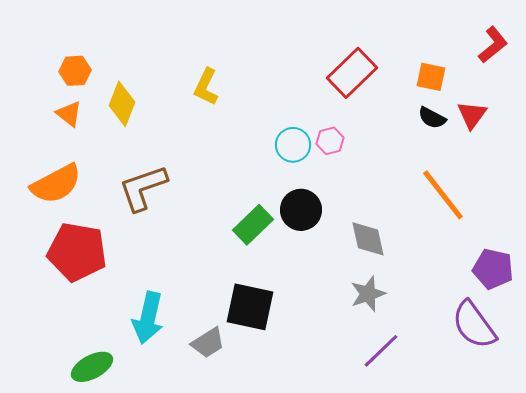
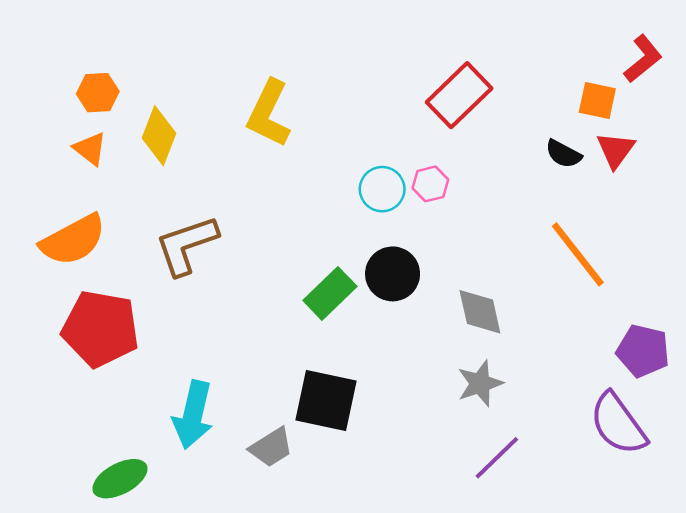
orange square: (431, 77) -> (597, 100), moved
yellow L-shape: (206, 87) -> (269, 113), size x1.4

